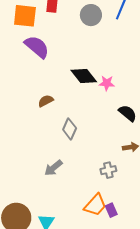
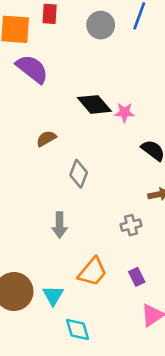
gray arrow: (53, 168) -> (60, 225), turned -48
orange trapezoid: (95, 205) -> (92, 272), moved

